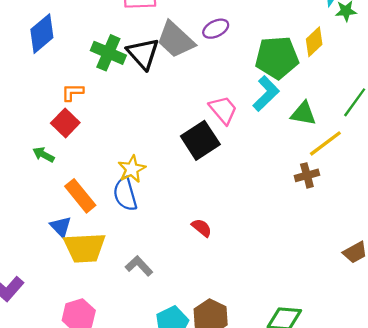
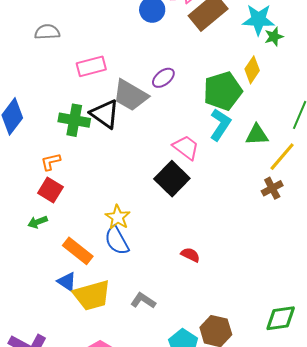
green arrow: (44, 155) -> (38, 222), turned -36

